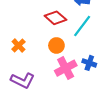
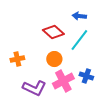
orange cross: (18, 45) -> (17, 59), turned 32
purple L-shape: (23, 80) -> (34, 88), moved

